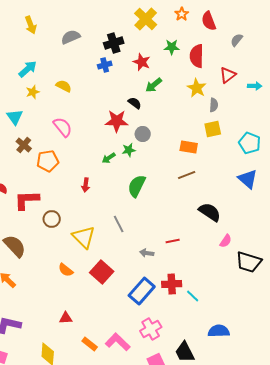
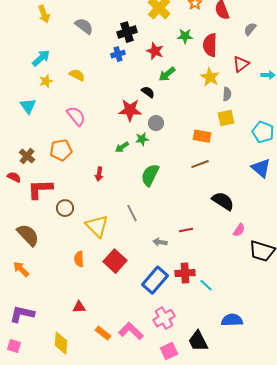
gray semicircle: (71, 37) -> (84, 26), turned 60
brown cross: (24, 145) -> (27, 156), moved
orange semicircle: (66, 270) -> (79, 259), turned 49

